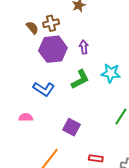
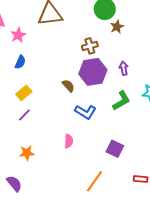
brown semicircle: (32, 28) -> (68, 86), moved
pink semicircle: (26, 117) -> (69, 141), turned 96

